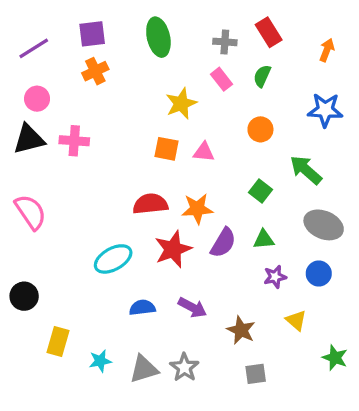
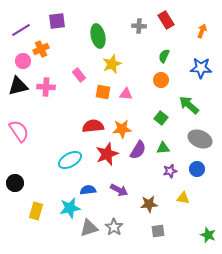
green ellipse: (158, 37) -> (98, 36), moved
orange cross: (95, 71) -> (41, 49), moved
green semicircle: (262, 76) -> (164, 56), moved
pink rectangle: (222, 79) -> (79, 75), moved
yellow triangle: (296, 320) -> (183, 198), turned -32
brown star: (241, 330) -> (149, 204), turned -30
green star: (335, 358) -> (208, 235), moved
cyan star: (100, 361) -> (70, 208), moved, size x1.5

